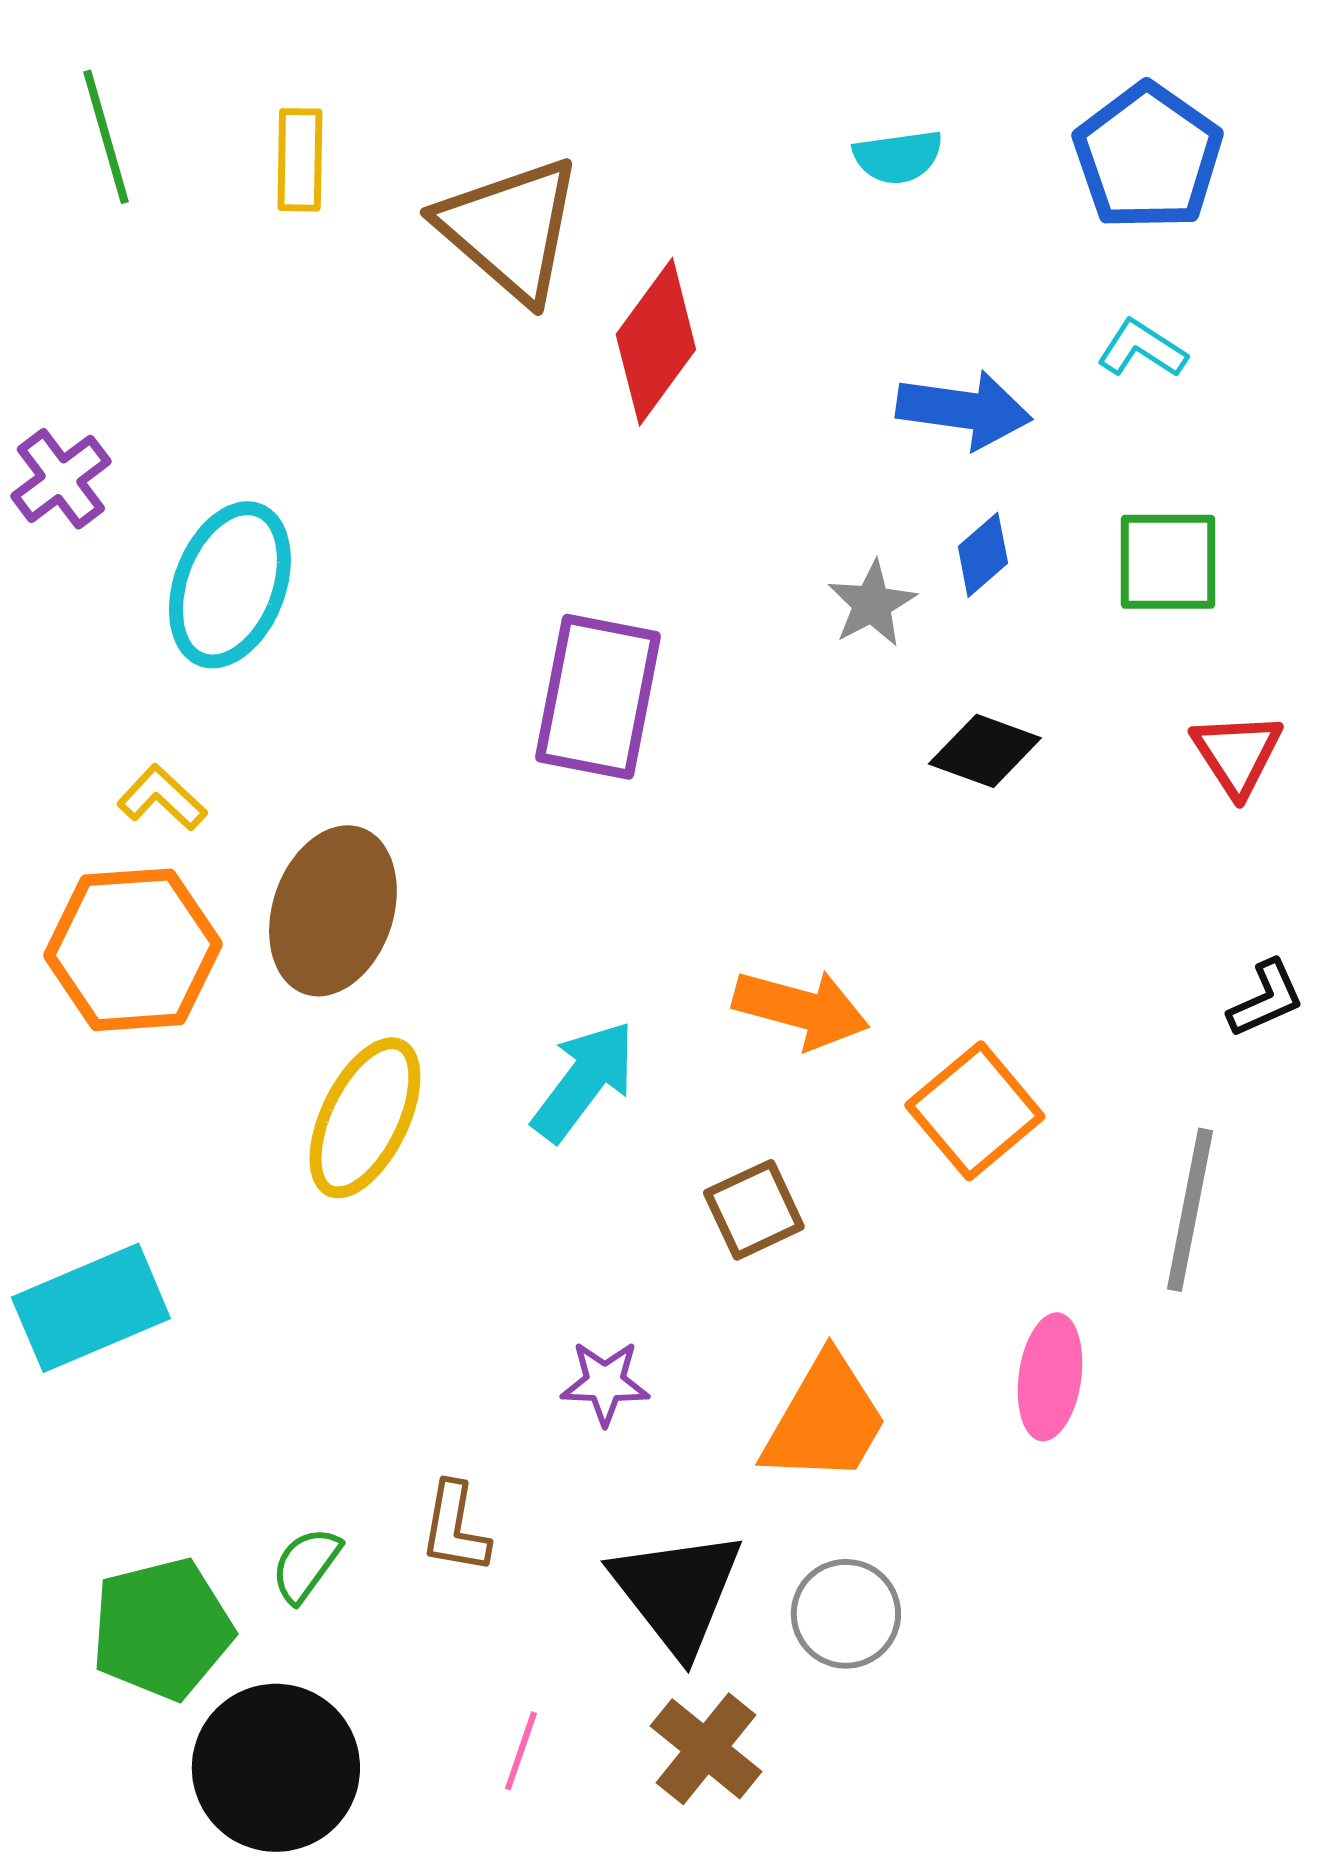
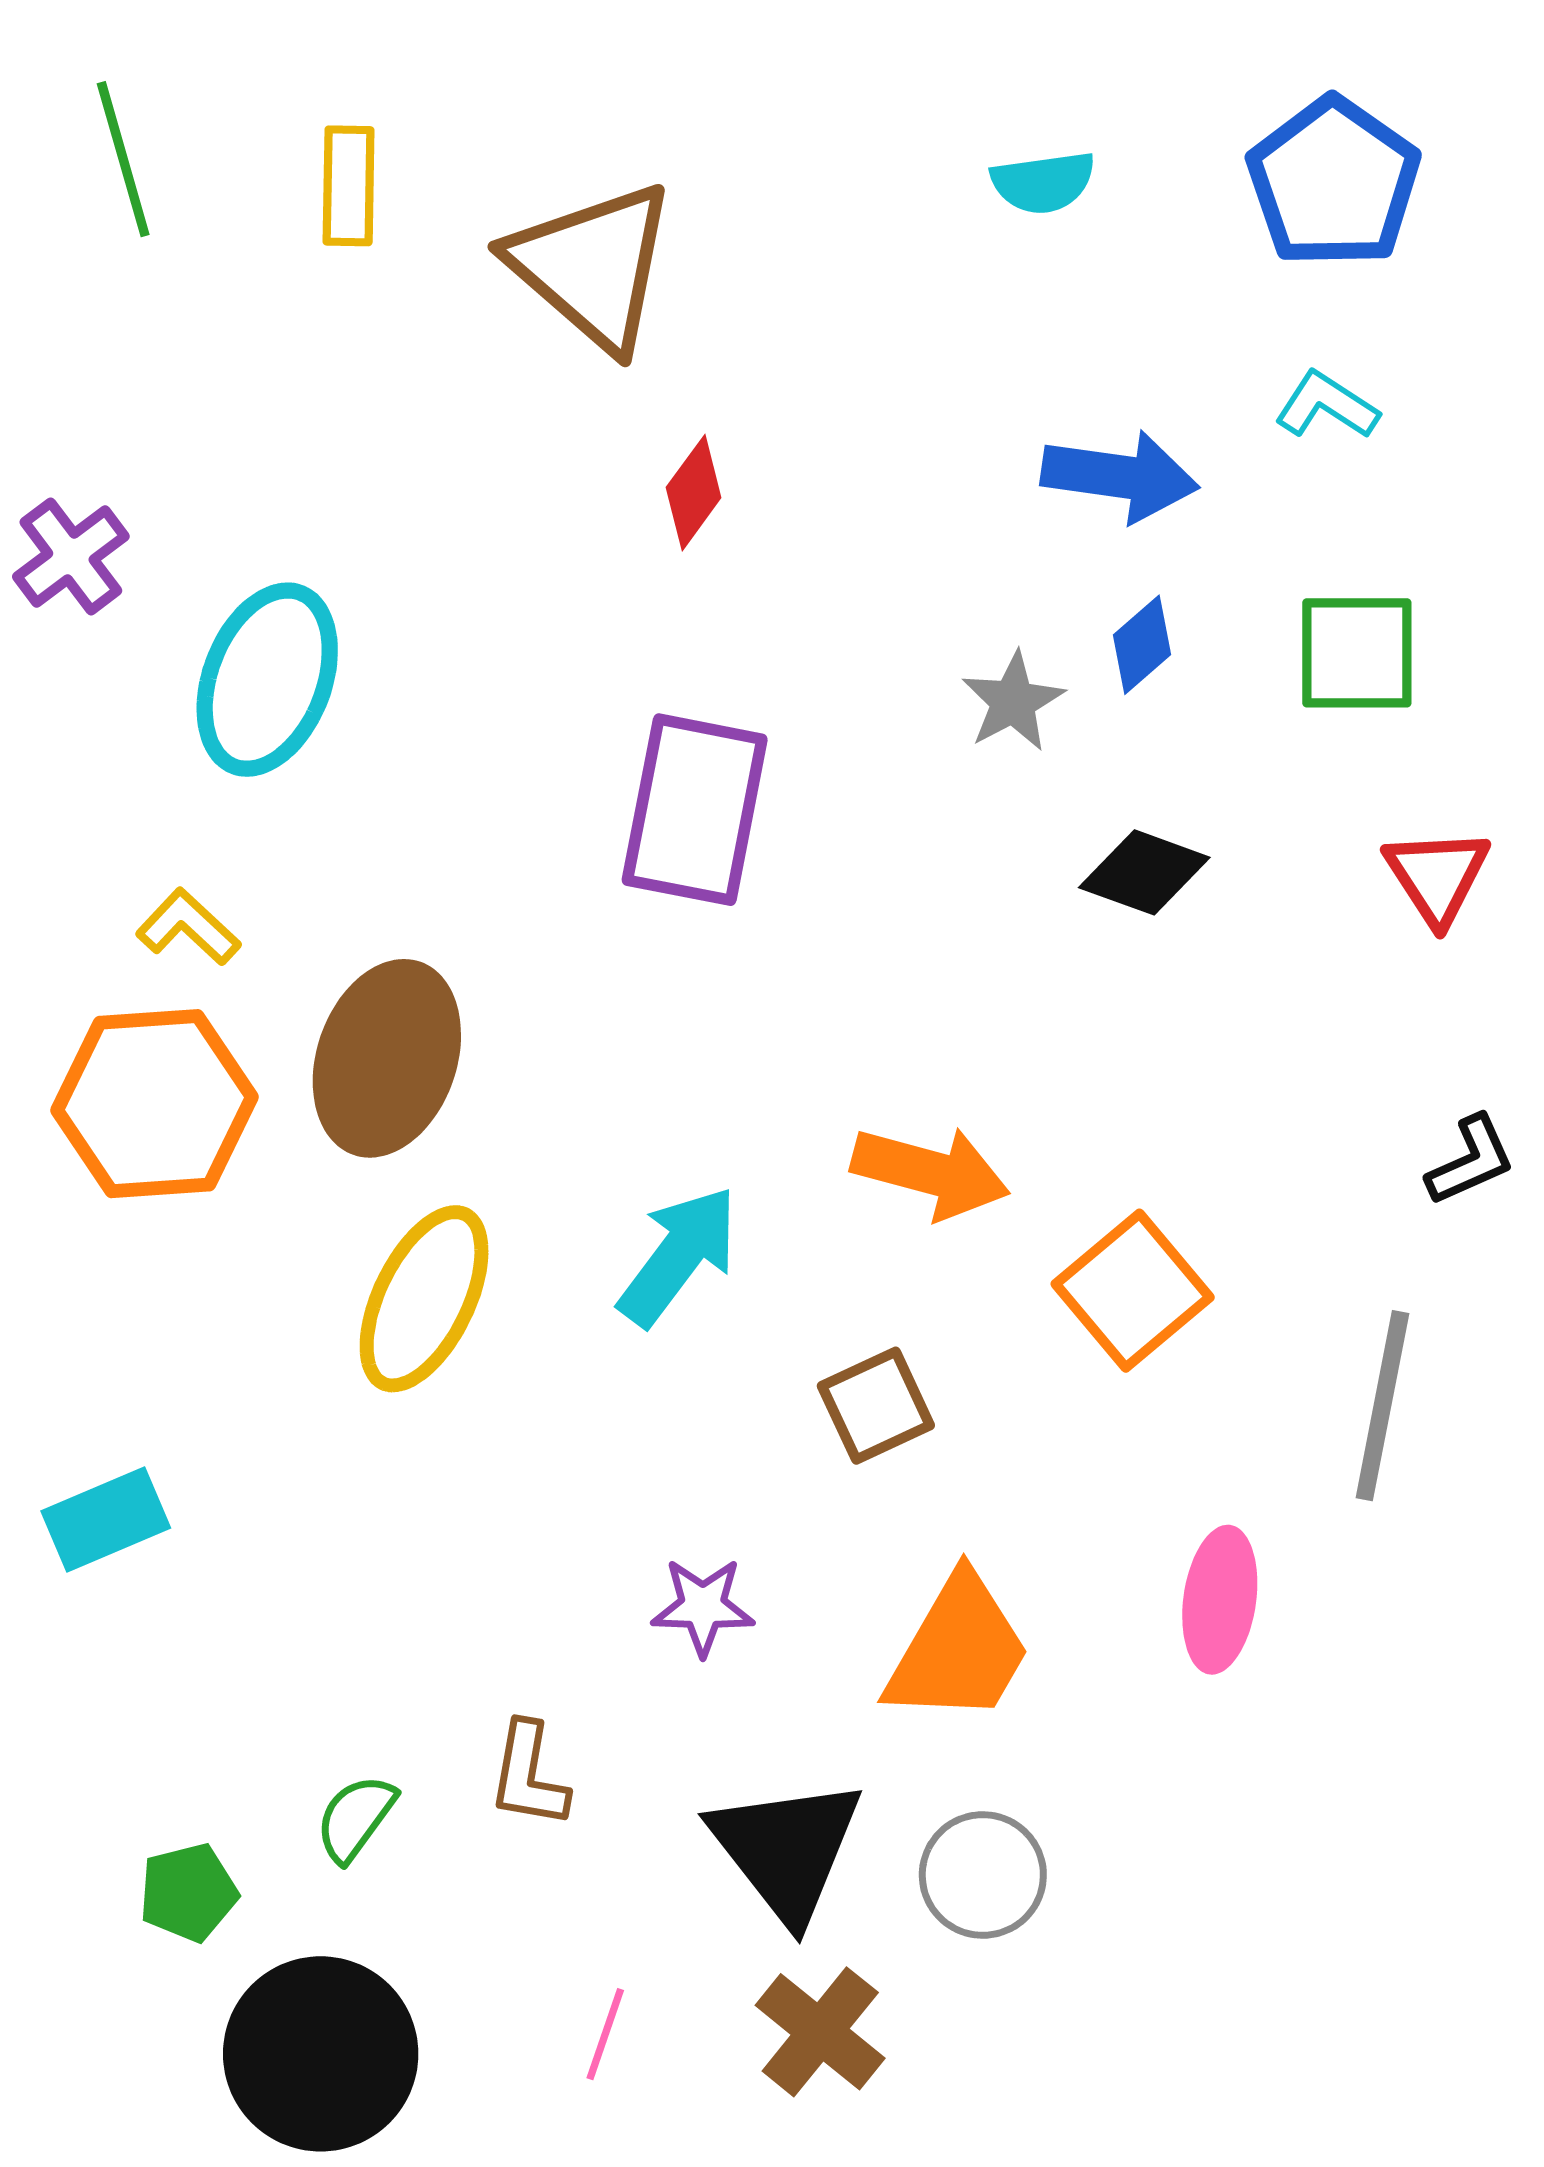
red diamond: (656, 342) -> (694, 493), moved, size x0.6
cyan rectangle: (91, 1308) -> (106, 1520), size x0.7
green pentagon: (162, 1629) -> (188, 1892), size x0.6

